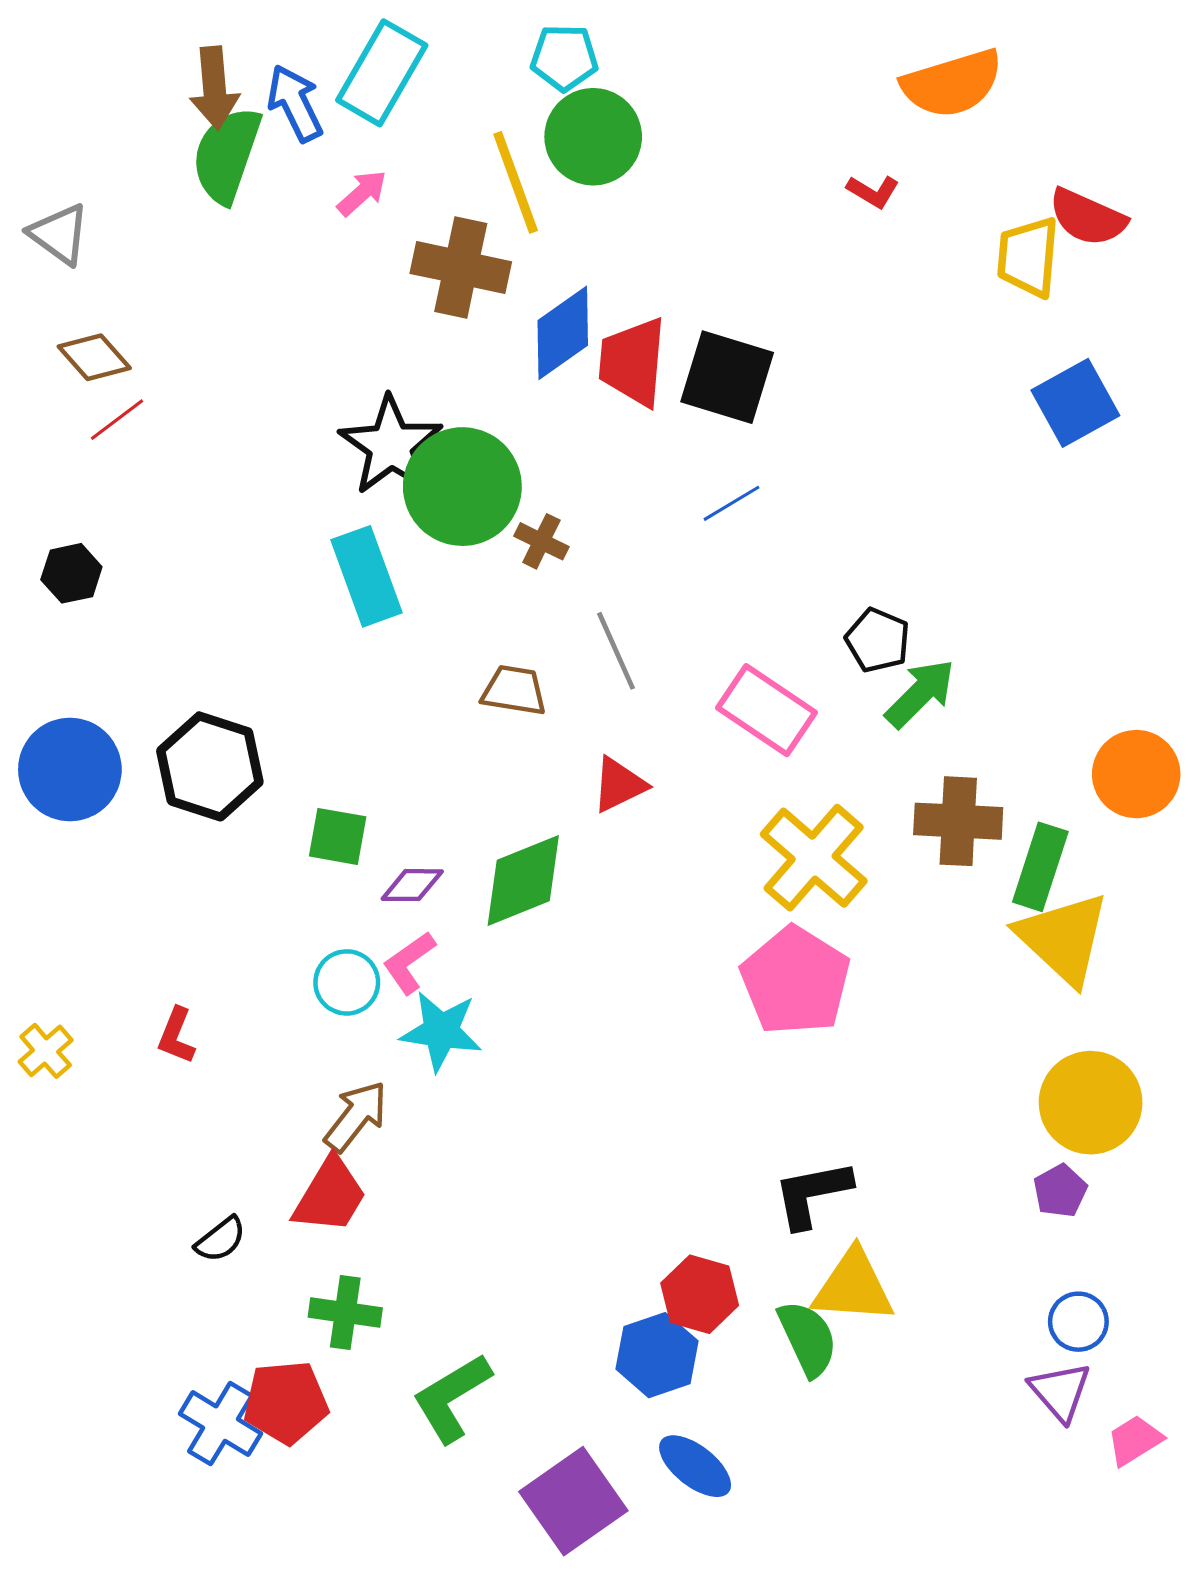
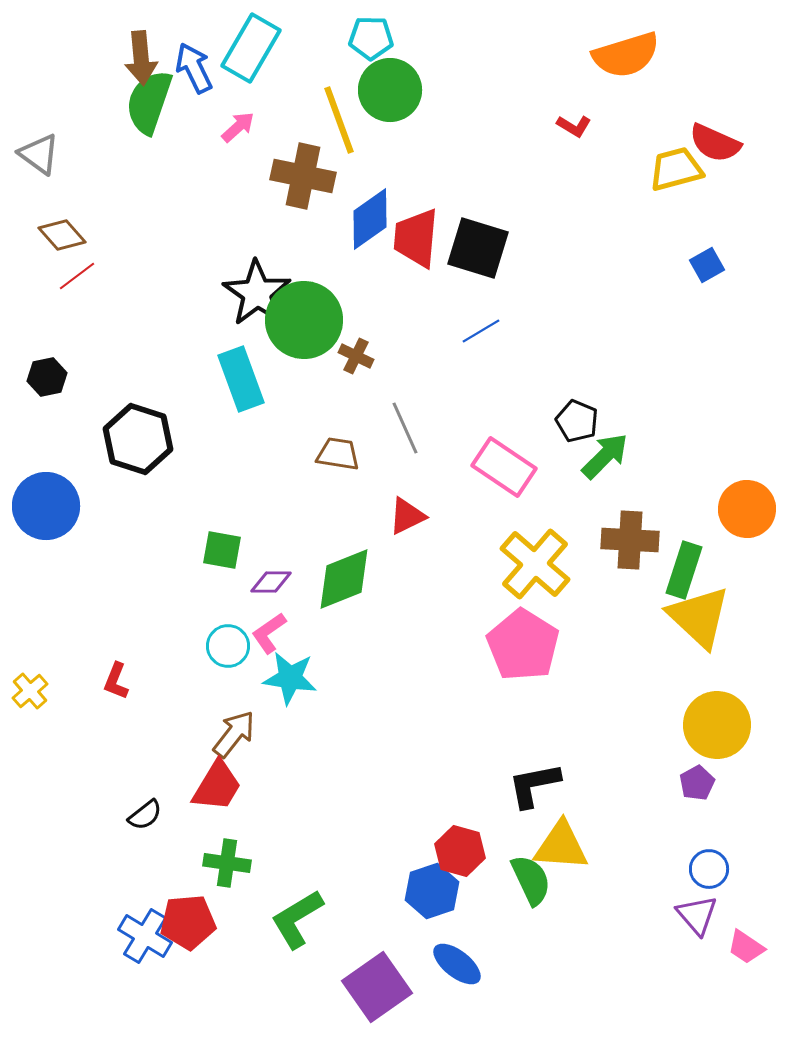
yellow trapezoid: (1028, 257) -> (676, 169), turned 70
blue square: (1075, 403) -> (707, 265), size x0.6
black hexagon: (210, 766) -> (138, 439), moved
pink trapezoid: (1135, 1440) -> (746, 947), turned -114

